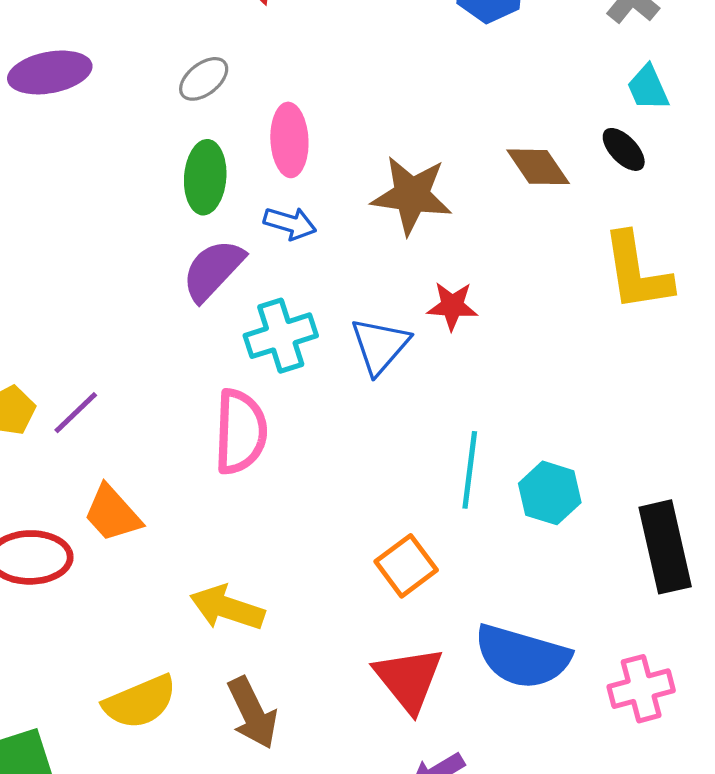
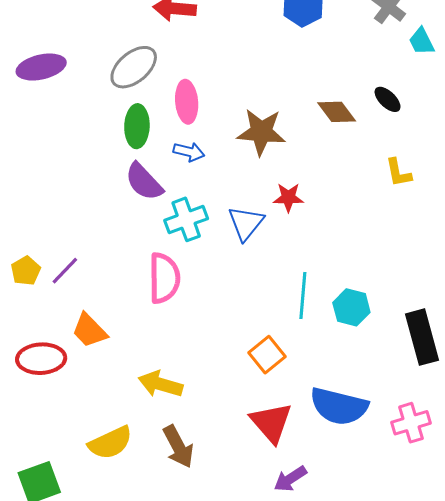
gray ellipse: (204, 79) -> (134, 67), size x1.6
cyan trapezoid: (648, 88) -> (422, 41), moved
purple semicircle: (213, 270) -> (144, 182), turned -84
yellow L-shape: (637, 272) -> (398, 173), size x0.6

